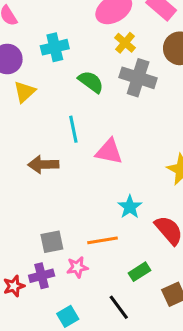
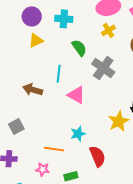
gray cross: (138, 78) -> (103, 68), moved
gray square: (52, 242) -> (16, 126), moved, turned -35
pink star: (77, 267) -> (43, 169), moved

